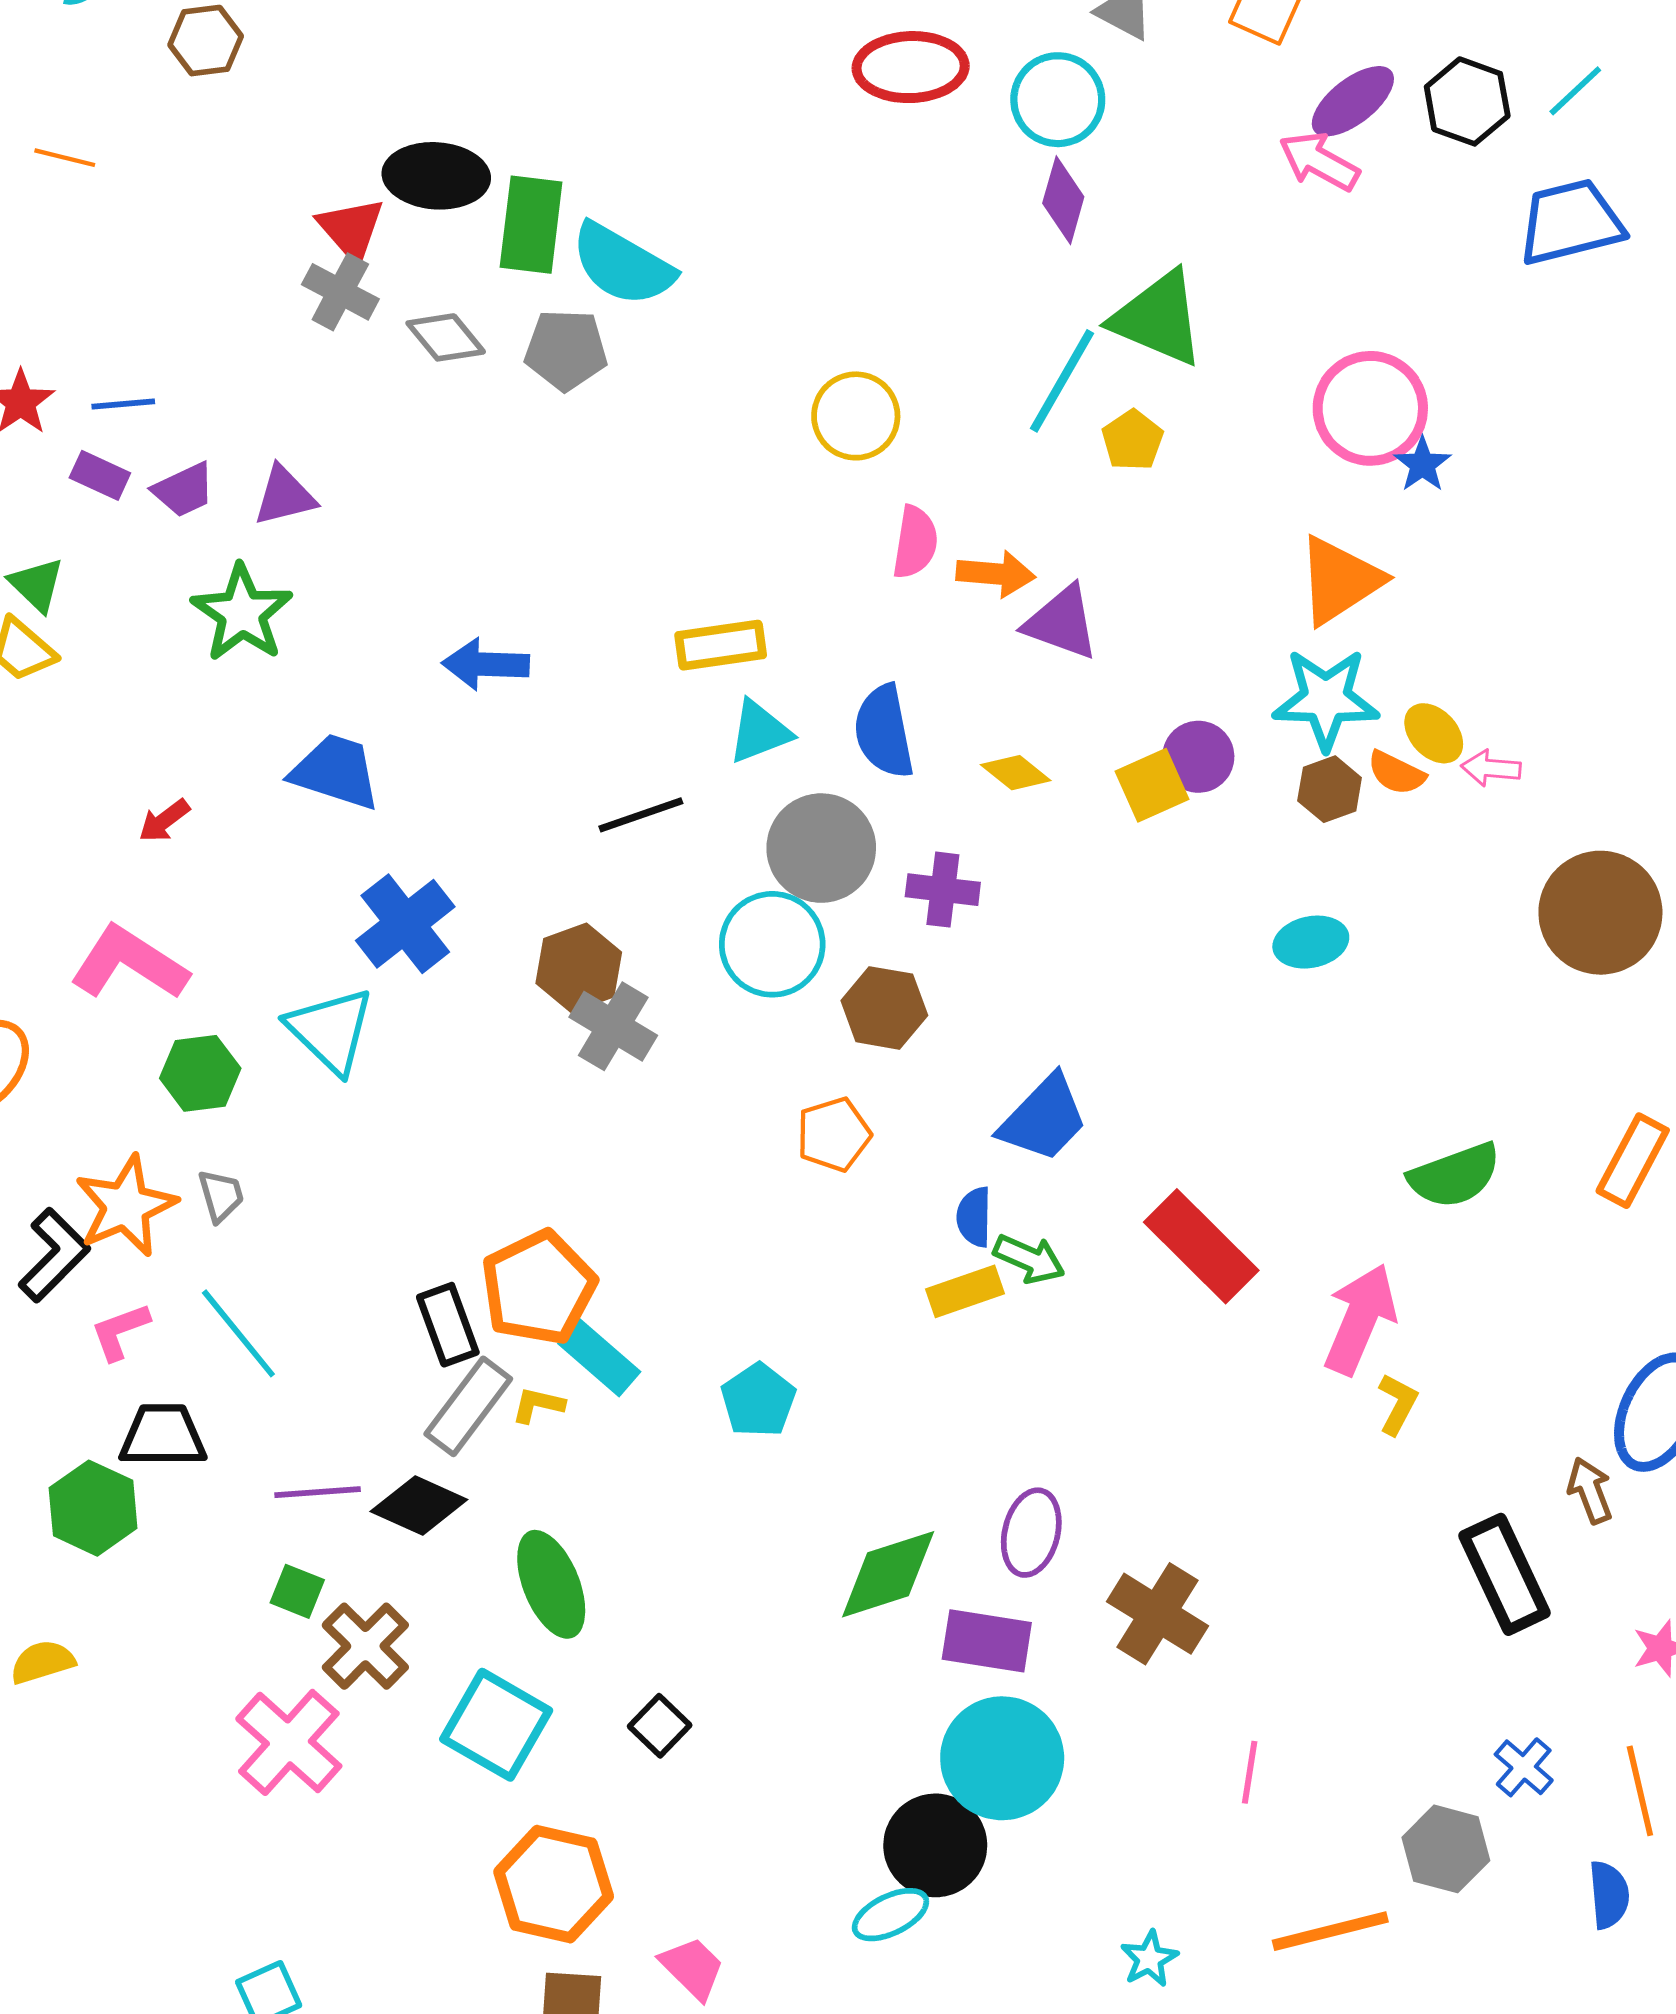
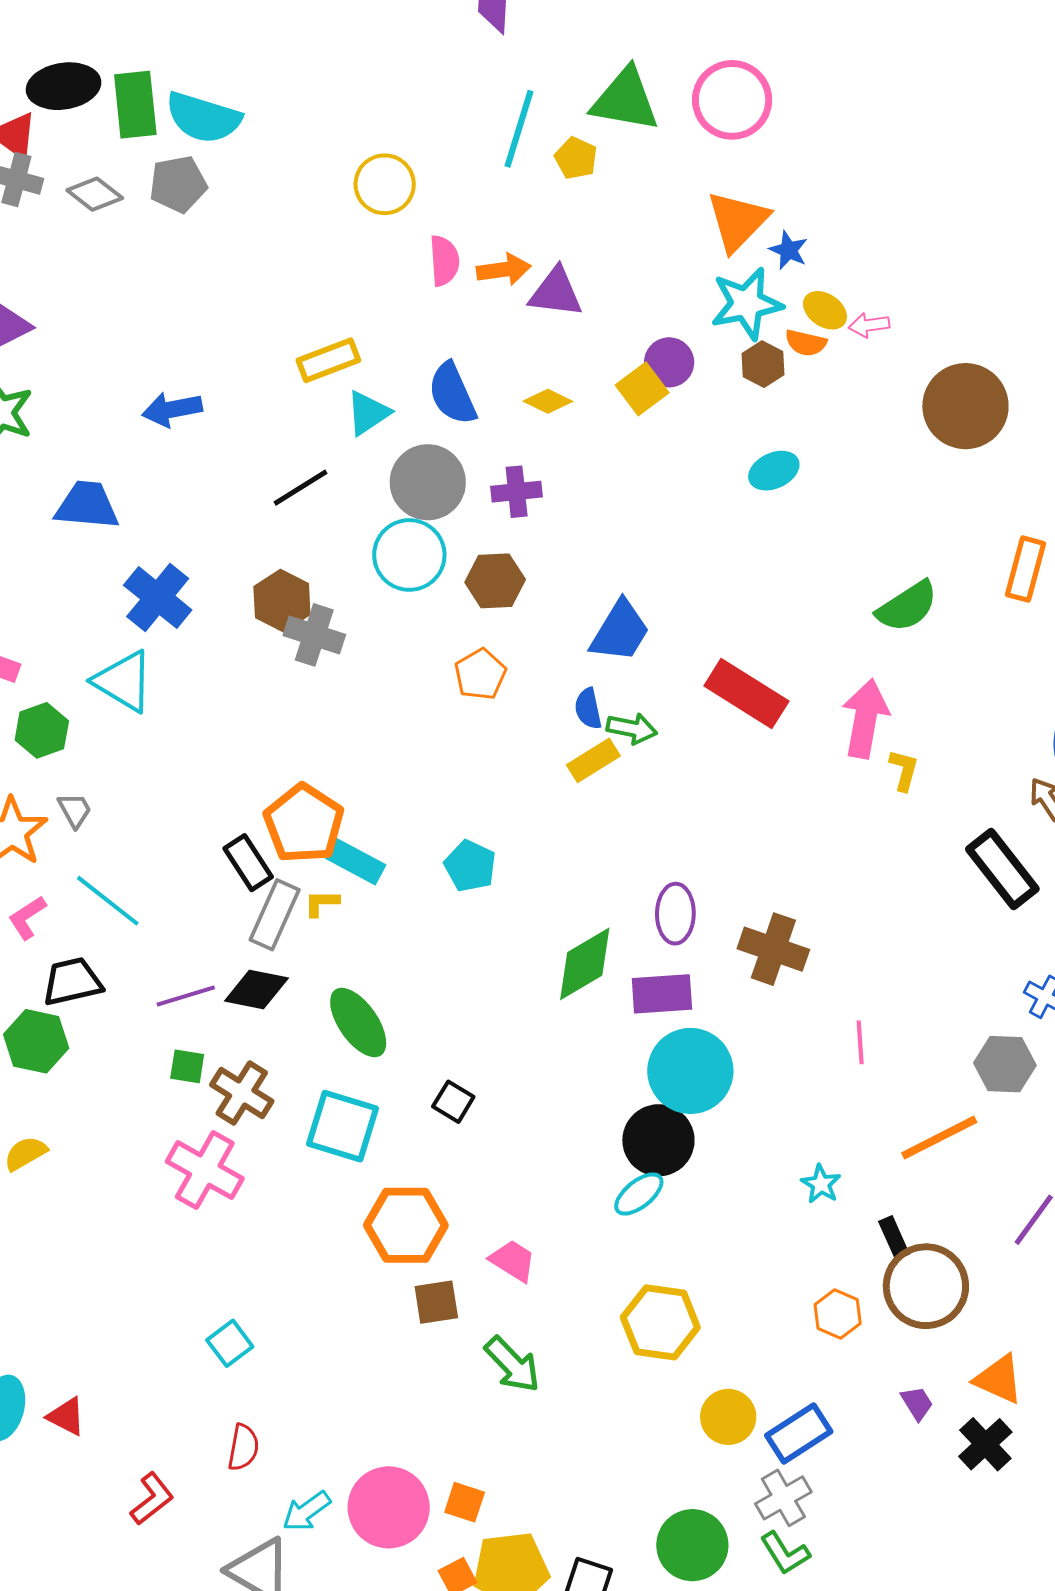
green triangle: (1158, 318) -> (625, 100), moved
blue star: (1422, 464) -> (788, 250), moved

